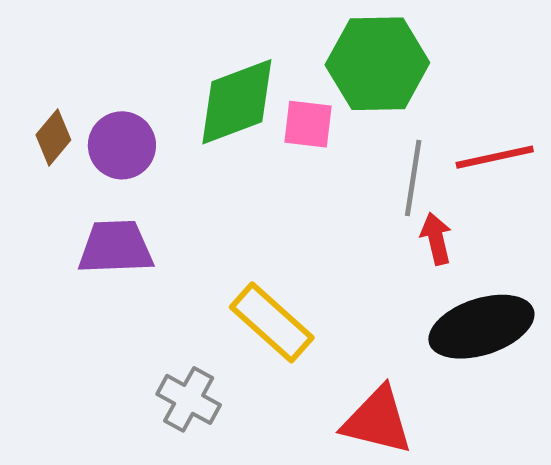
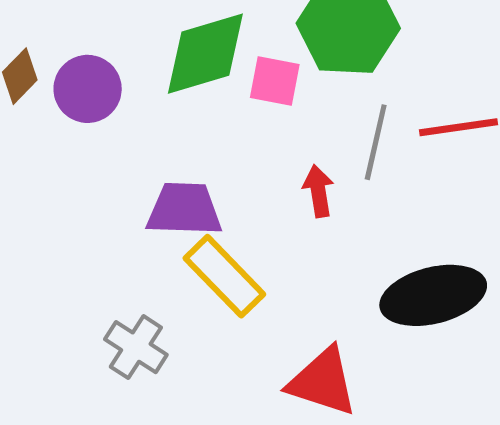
red arrow: (436, 239) -> (318, 191), moved
purple trapezoid: (116, 247) -> (184, 209), moved

